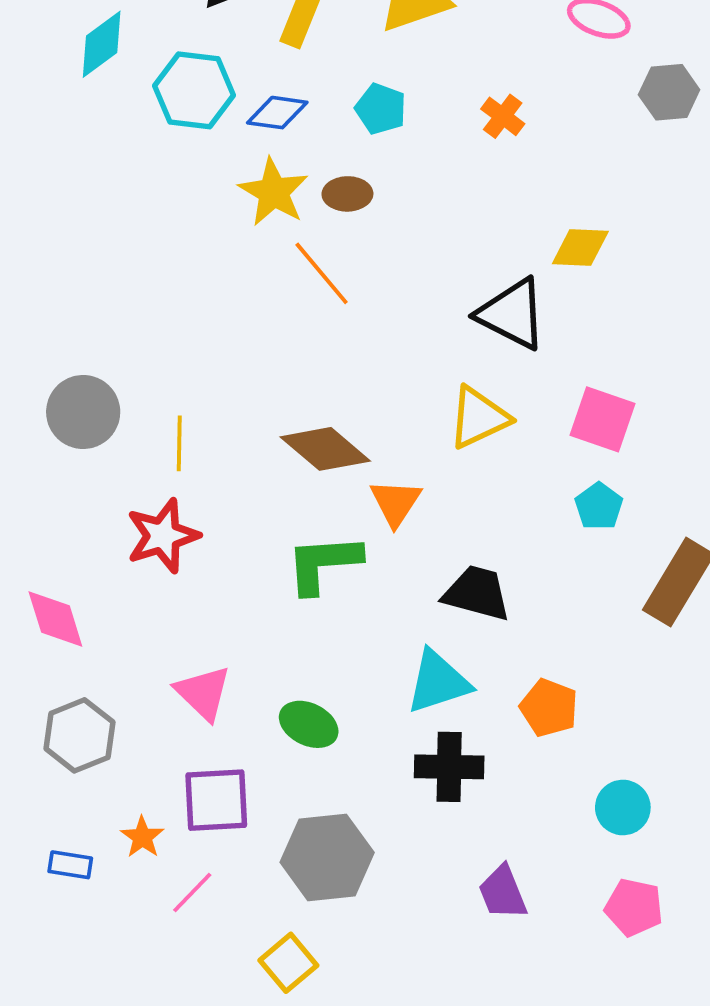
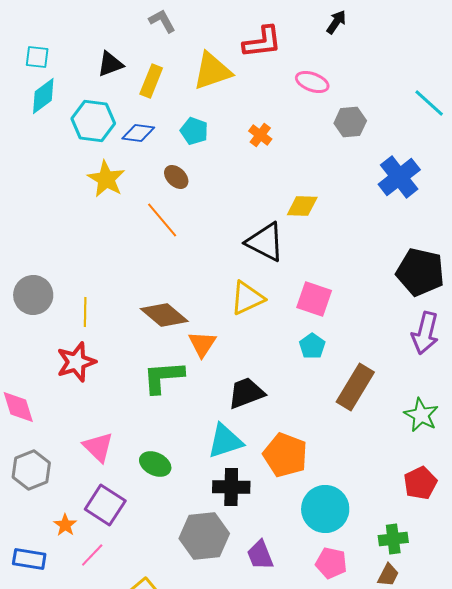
yellow star: (274, 192) -> (106, 179), moved
brown ellipse: (347, 194) -> (176, 177), turned 45
black trapezoid: (477, 593) -> (246, 393), turned -36
orange pentagon: (549, 708) -> (285, 455), size x1.4
purple square: (216, 800) -> (105, 505), turned 36
cyan circle: (623, 808) -> (325, 509), size x1.6
gray hexagon: (327, 857) -> (204, 536), moved
blue rectangle: (70, 865) -> (29, 559), moved, size x1.4

